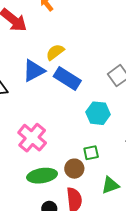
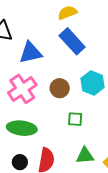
blue triangle: (34, 71) -> (31, 53), moved
brown circle: (74, 169) -> (60, 88), moved

